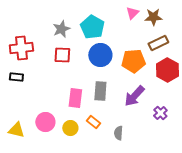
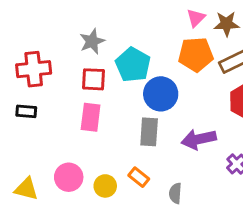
cyan pentagon: (92, 27) -> (133, 65), moved
blue circle: (100, 55) -> (161, 94), moved
orange pentagon: (133, 61) -> (196, 54), moved
purple arrow: (134, 96) -> (199, 139), turned 35
pink rectangle: (75, 98) -> (91, 117), moved

